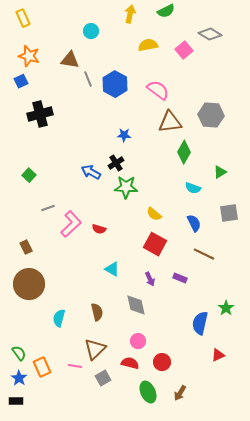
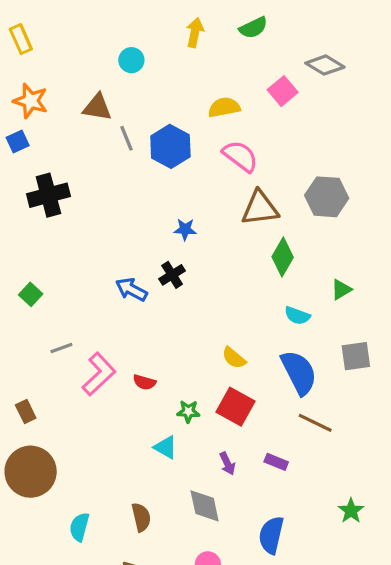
yellow semicircle: (148, 45) -> (224, 107), moved
green star: (126, 187) -> (188, 411), moved, size x0.6
blue semicircle: (194, 223) -> (299, 372), size x1.6
blue semicircle: (200, 323) -> (271, 535), moved

